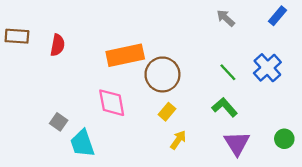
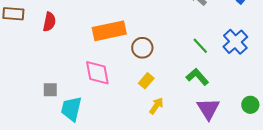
brown circle: (162, 74) -> (142, 48), size x0.7
gray square: (59, 122) -> (50, 90), turned -35
cyan trapezoid: (82, 143) -> (71, 109), turned 32

